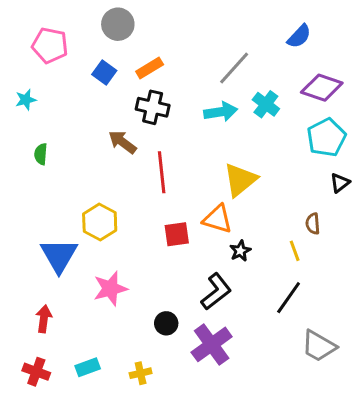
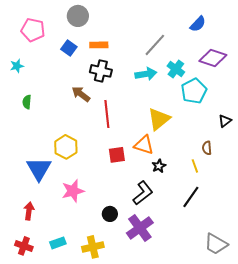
orange rectangle: (150, 68) -> (99, 45), turned 30
cyan pentagon: (326, 137) -> (194, 91), moved
gray trapezoid: (319, 346) -> (216, 244), moved
yellow cross: (141, 373) -> (93, 247), size x1.5

